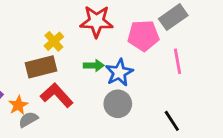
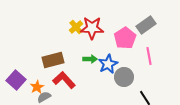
pink pentagon: (143, 36) -> (125, 38), turned -30
yellow cross: (54, 41) -> (76, 27), moved
gray circle: (118, 104) -> (124, 77), moved

